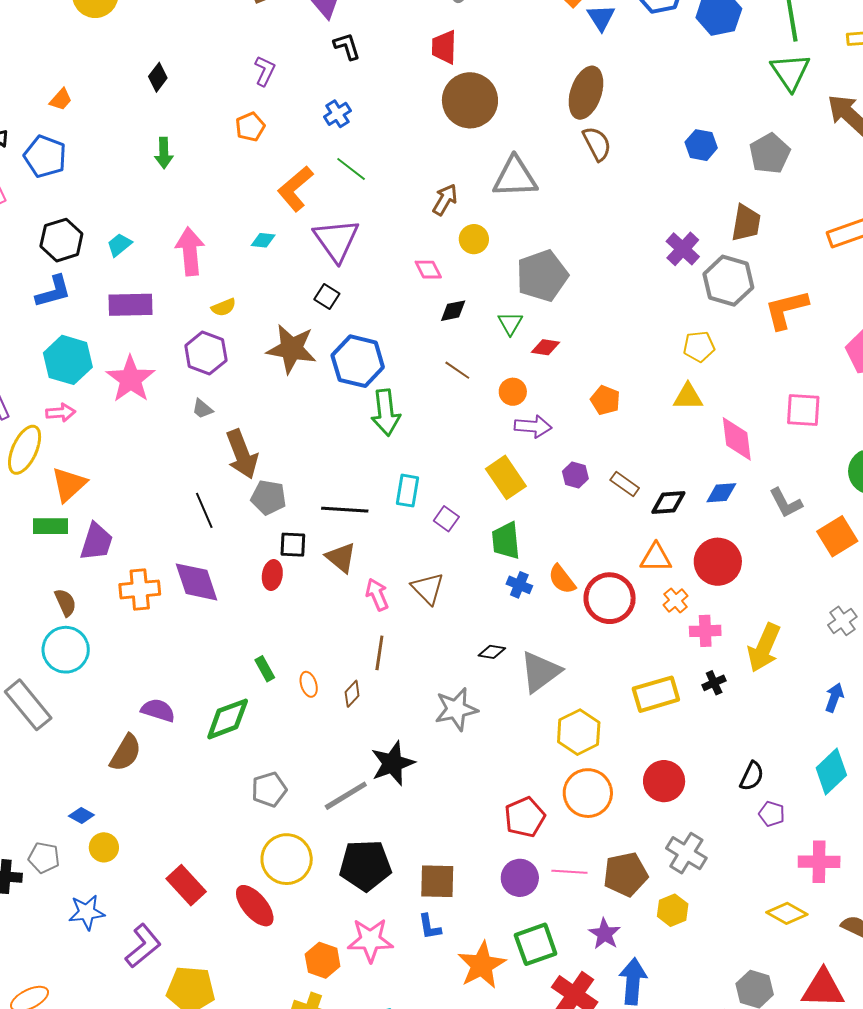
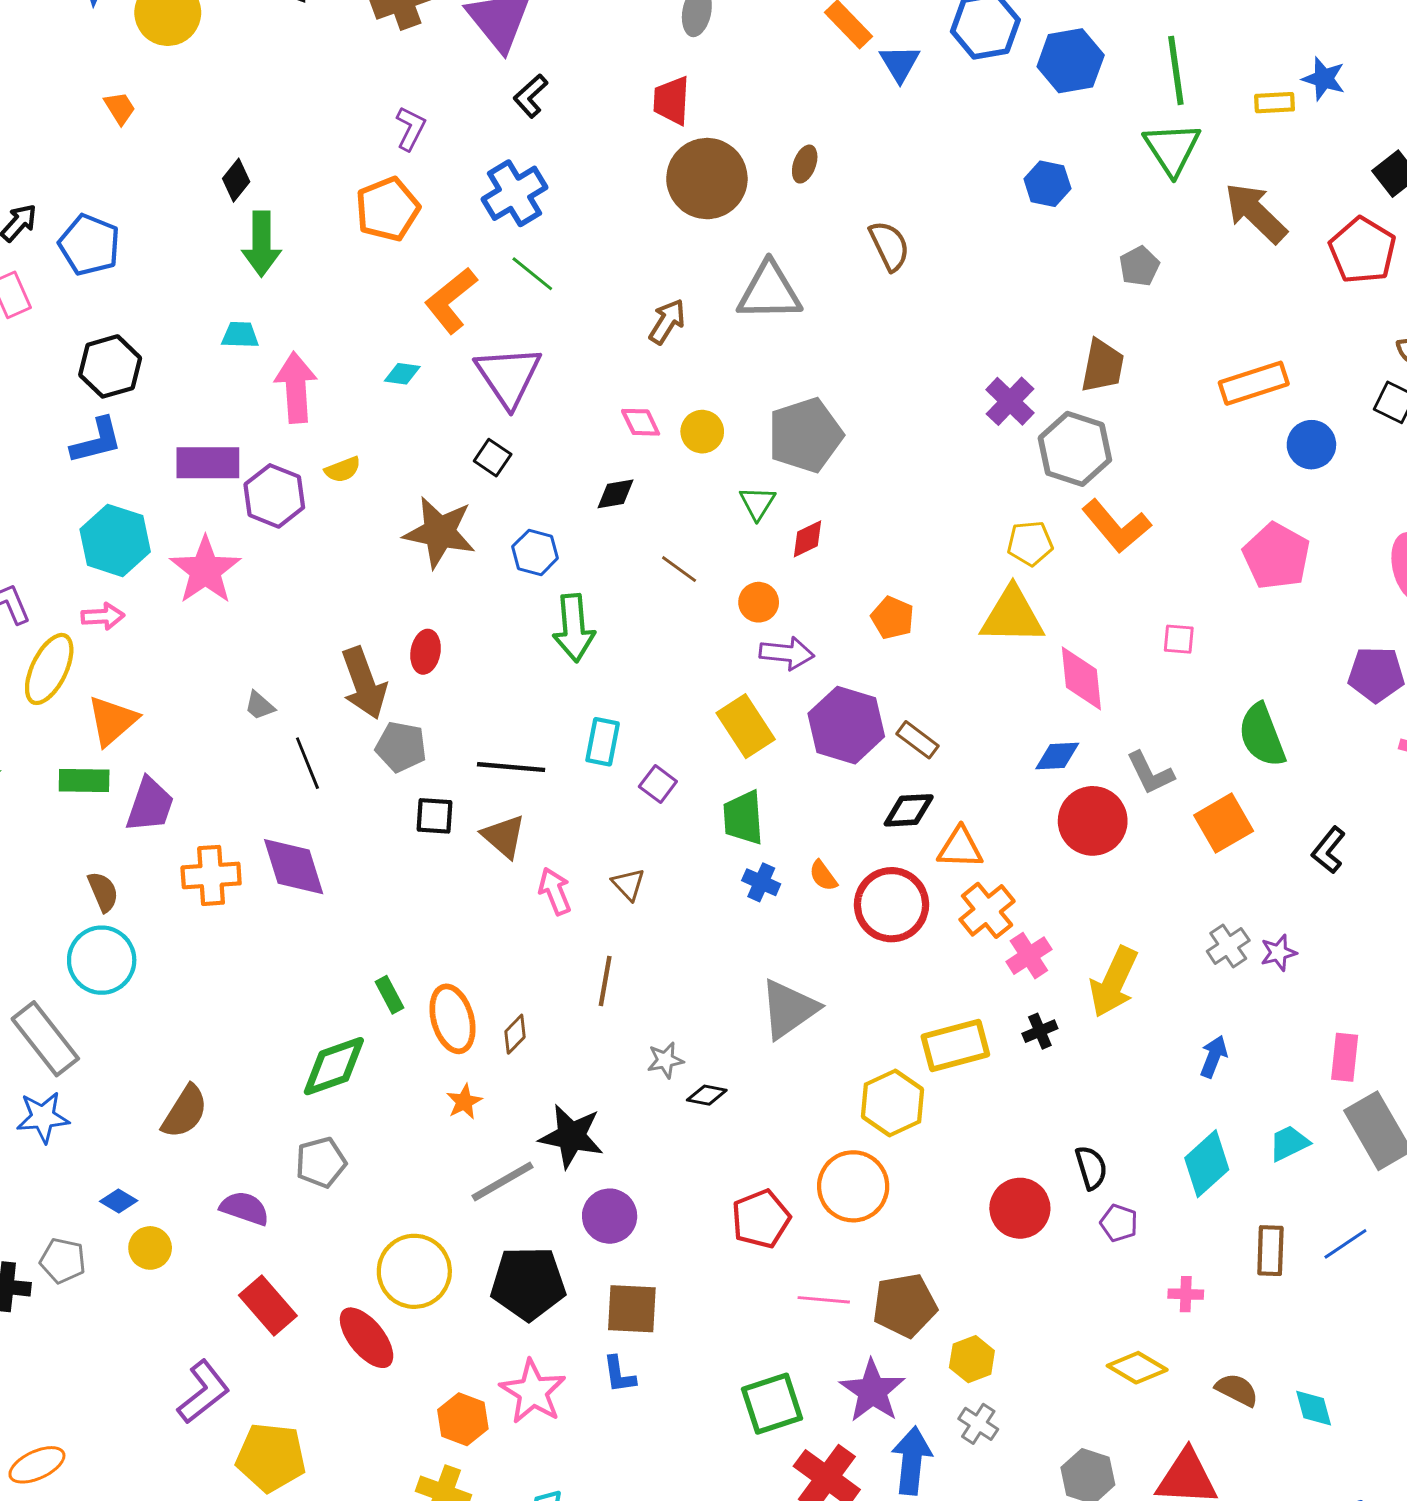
black L-shape: (347, 46) -> (531, 96), turned -116
black diamond: (158, 77) -> (236, 180), moved
brown ellipse: (586, 93) -> (805, 164), moved, size x0.5
orange trapezoid: (61, 100) -> (120, 108), moved, turned -75
blue cross: (337, 114) -> (515, 193), size x1.6
orange pentagon: (250, 127) -> (388, 209), size x1.5
blue hexagon: (701, 145) -> (1047, 184), moved
green arrow: (164, 153) -> (261, 244), size x1.4
gray pentagon: (770, 154) -> (1139, 266), size x0.7
yellow circle: (474, 239) -> (702, 432), moved
cyan trapezoid: (119, 245) -> (240, 335), moved, turned 40
orange L-shape: (786, 309) -> (1116, 526), moved, turned -117
black diamond: (453, 311) -> (616, 494), moved
red diamond: (545, 347) -> (808, 539), turned -36
purple hexagon: (206, 353) -> (274, 496), moved
blue hexagon: (358, 361) -> (535, 552), size x0.6
yellow triangle: (688, 397) -> (1012, 616), size x1.5
gray trapezoid: (202, 409) -> (260, 706), moved
pink square: (803, 410) -> (1179, 639), size x0.6
purple hexagon: (575, 475) -> (846, 725), size x2.0
black diamond: (668, 503) -> (909, 810), moved
red circle: (718, 562) -> (1093, 821), moved
red ellipse: (272, 575) -> (426, 652), moved
orange semicircle: (562, 579) -> (823, 876), size x0.7
brown triangle: (428, 589) -> (628, 884), size x0.7
orange cross: (676, 600) -> (987, 910), size x1.5
pink cross: (705, 631) -> (1029, 956), turned -32
black diamond: (492, 652) -> (707, 1095), moved
brown line: (379, 653) -> (605, 981), moved
orange ellipse: (309, 684) -> (453, 1019), size x1.8
gray star: (456, 709) -> (665, 1060), size x0.6
purple semicircle: (158, 710) -> (245, 1208), moved
yellow hexagon: (579, 732) -> (893, 1103), moved
black star: (393, 763) -> (571, 1136), turned 30
black semicircle: (752, 776) -> (1091, 1168), turned -44
red circle: (664, 781) -> (1020, 1208), moved
gray pentagon: (269, 789) -> (321, 1162), moved
gray cross: (686, 853) -> (978, 1424), moved, size x0.7
pink cross: (819, 862) -> (1186, 1294), size x0.6
purple circle: (520, 878) -> (610, 1216), moved
blue star: (87, 912) -> (43, 1117), moved
purple star: (605, 934) -> (872, 1391), size x1.4
pink star: (370, 940) -> (533, 1392), turned 30
orange star: (482, 965) -> (464, 1102), moved, size x0.5

